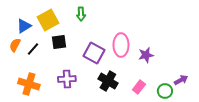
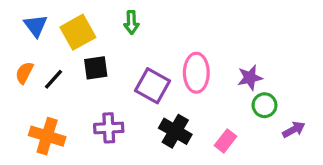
blue triangle: (24, 26) -> (36, 26), moved, turned -35
purple star: (146, 55) -> (250, 78), moved
green circle: (165, 91) -> (264, 105), moved

